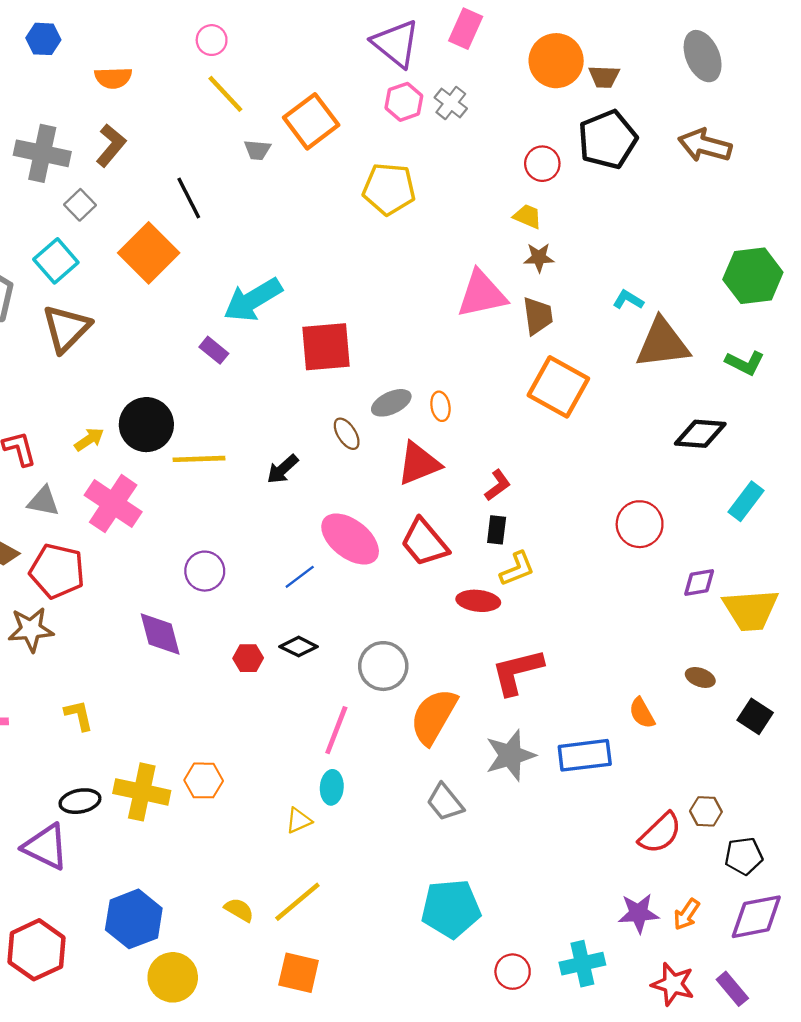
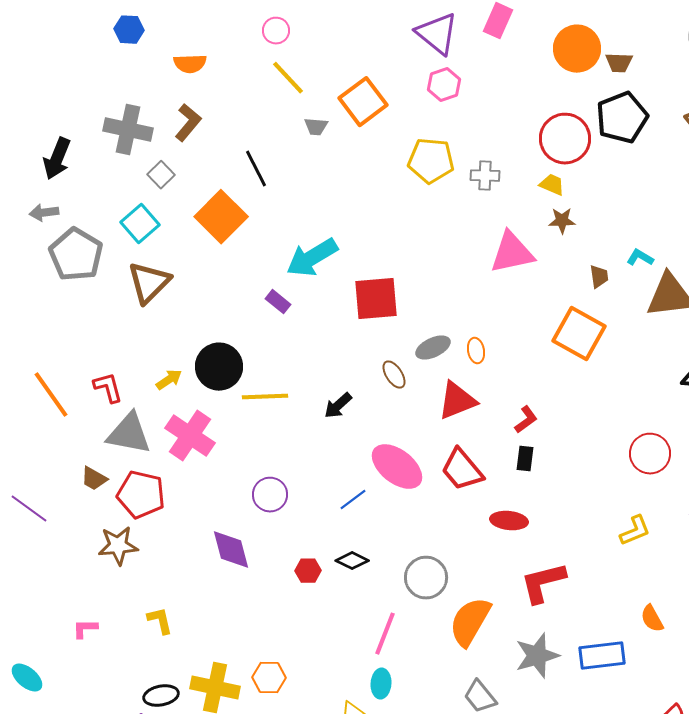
gray cross: (451, 103) -> (485, 176), moved, turned -36
red circle: (542, 164) -> (565, 139), size x1.6
brown trapezoid: (538, 316) -> (599, 277), moved, size x0.7
gray triangle: (43, 501) -> (129, 434), size x1.6
yellow L-shape: (517, 569) -> (635, 531), moved

